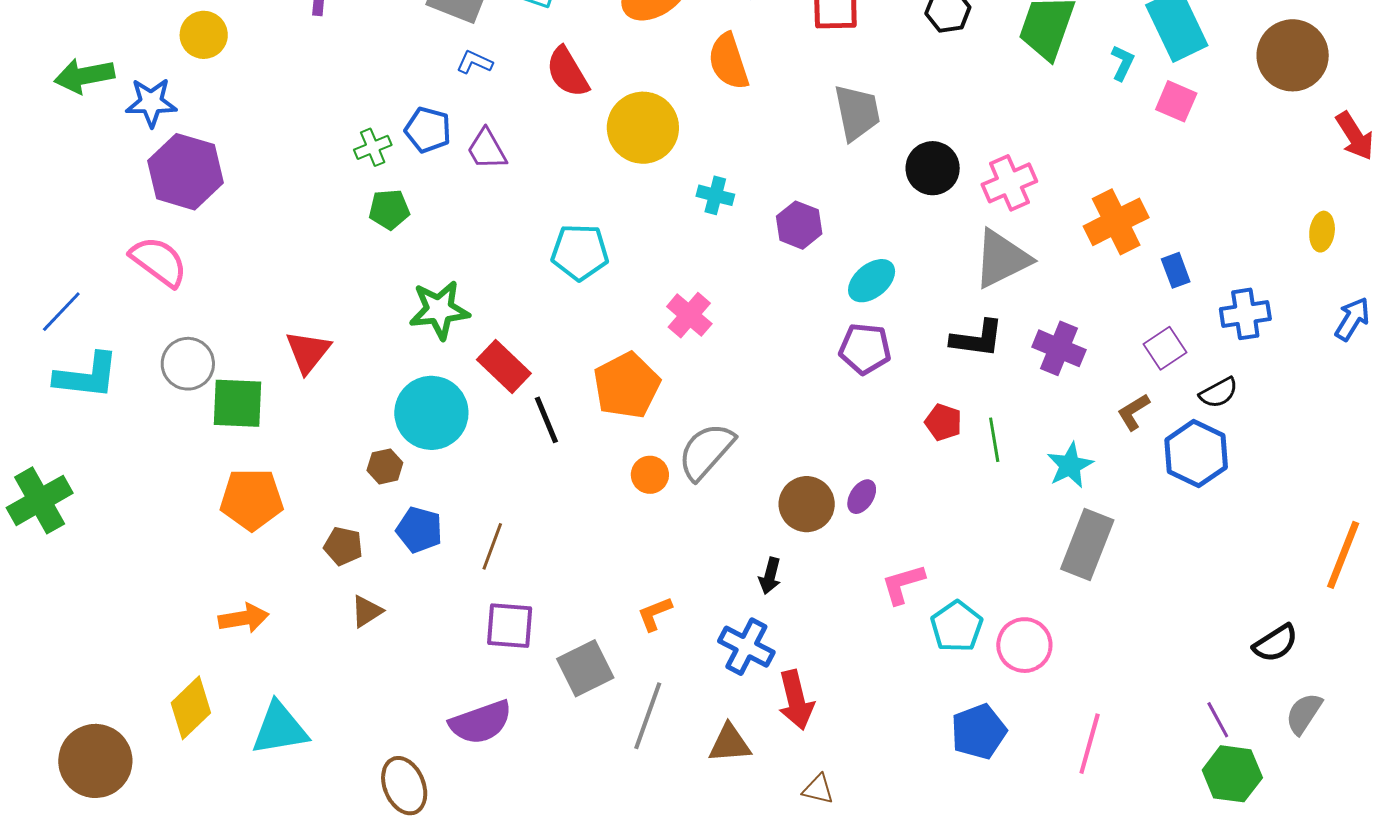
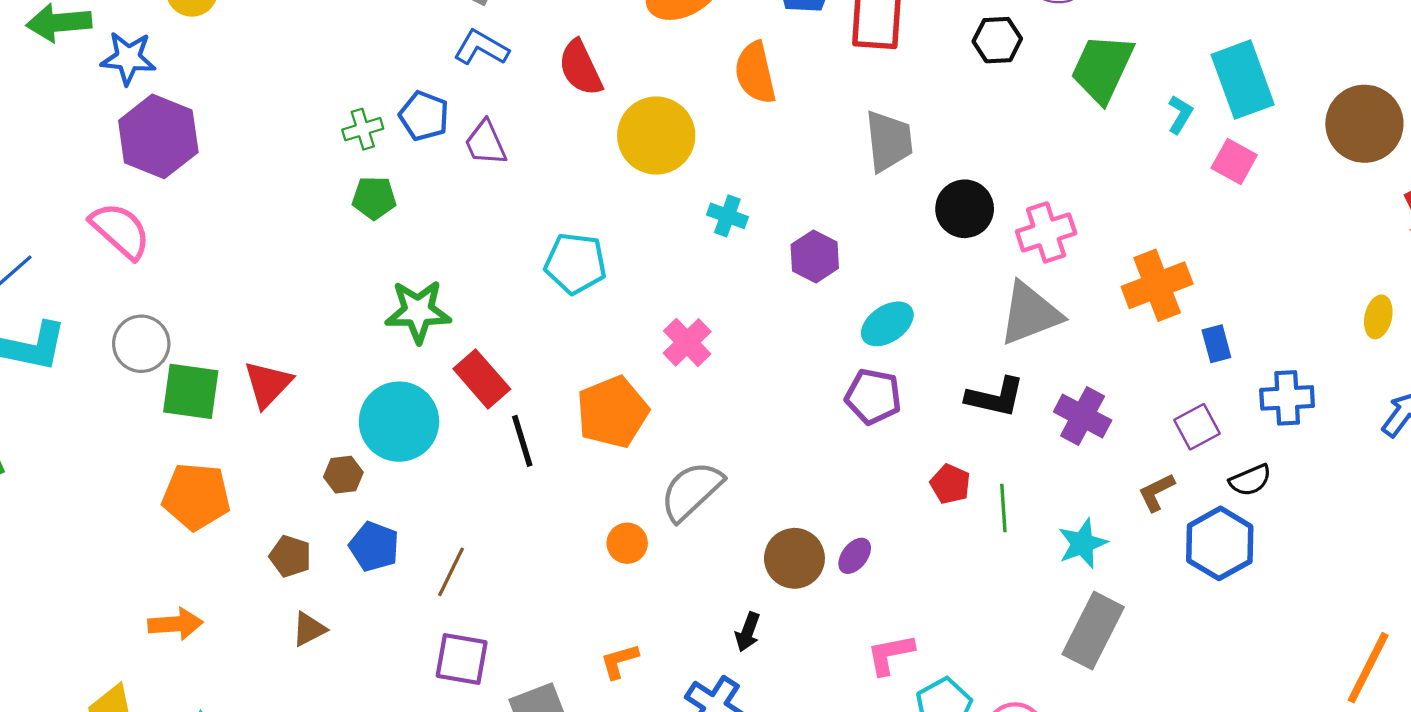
blue L-shape: (474, 62) -> (481, 48), size x1.4
red triangle: (308, 352) -> (268, 384), moved
orange circle: (650, 475) -> (627, 543), moved

